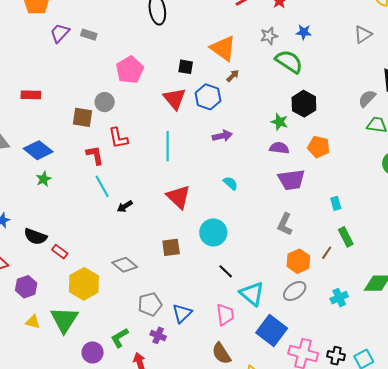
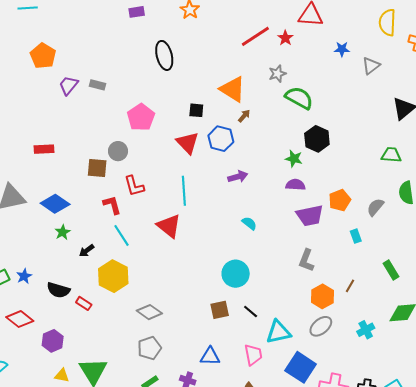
blue star: (304, 32) -> (342, 49), moved
gray semicircle: (367, 98) -> (375, 207), moved
orange pentagon: (319, 147) -> (340, 200), moved, turned -30
red triangle: (178, 197) -> (169, 226), moved
black arrow: (125, 206) -> (87, 251), moved
green rectangle: (346, 237) -> (391, 270), moved
brown square: (171, 247) -> (220, 310), moved
yellow hexagon: (84, 284) -> (113, 276), moved
cyan triangle: (252, 294) -> (278, 332), turned -48
gray pentagon: (150, 304) -> (149, 348), moved
blue triangle: (182, 313) -> (210, 356), turned 50

